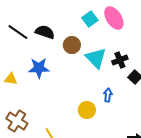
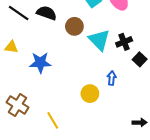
blue star: (39, 68) -> (40, 63), moved
yellow triangle: (11, 79) -> (11, 47), moved

